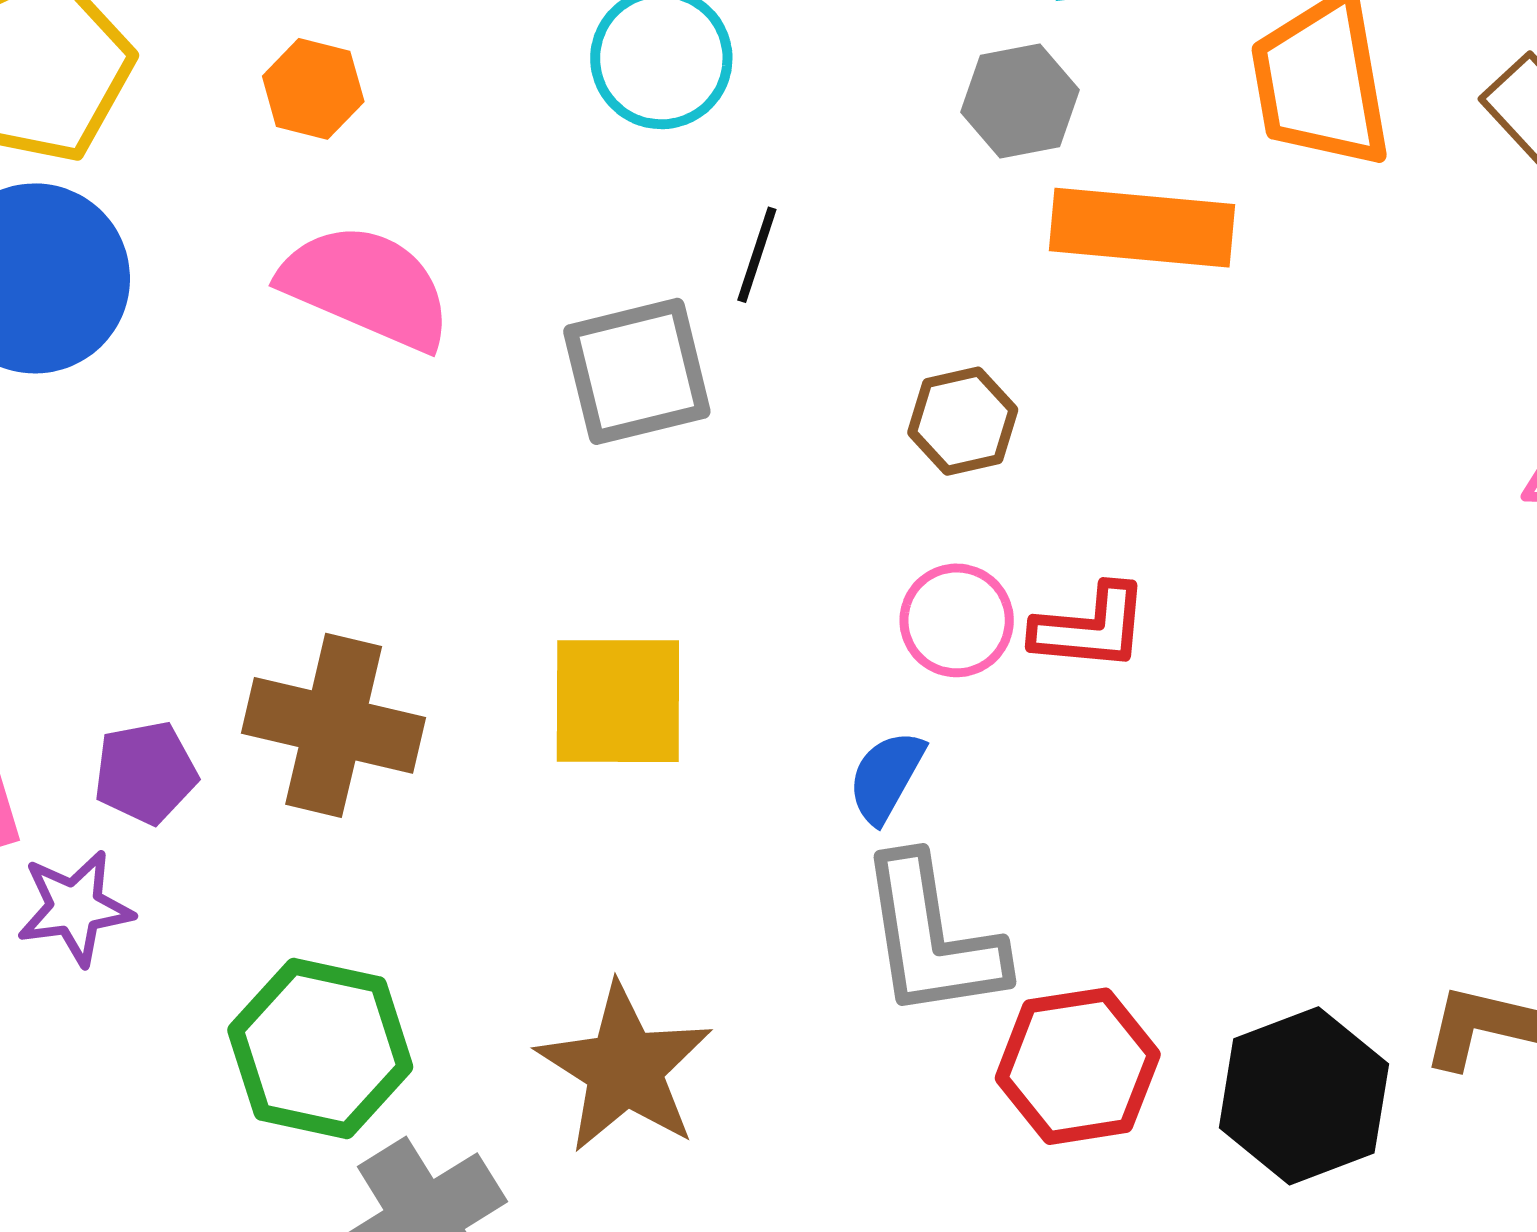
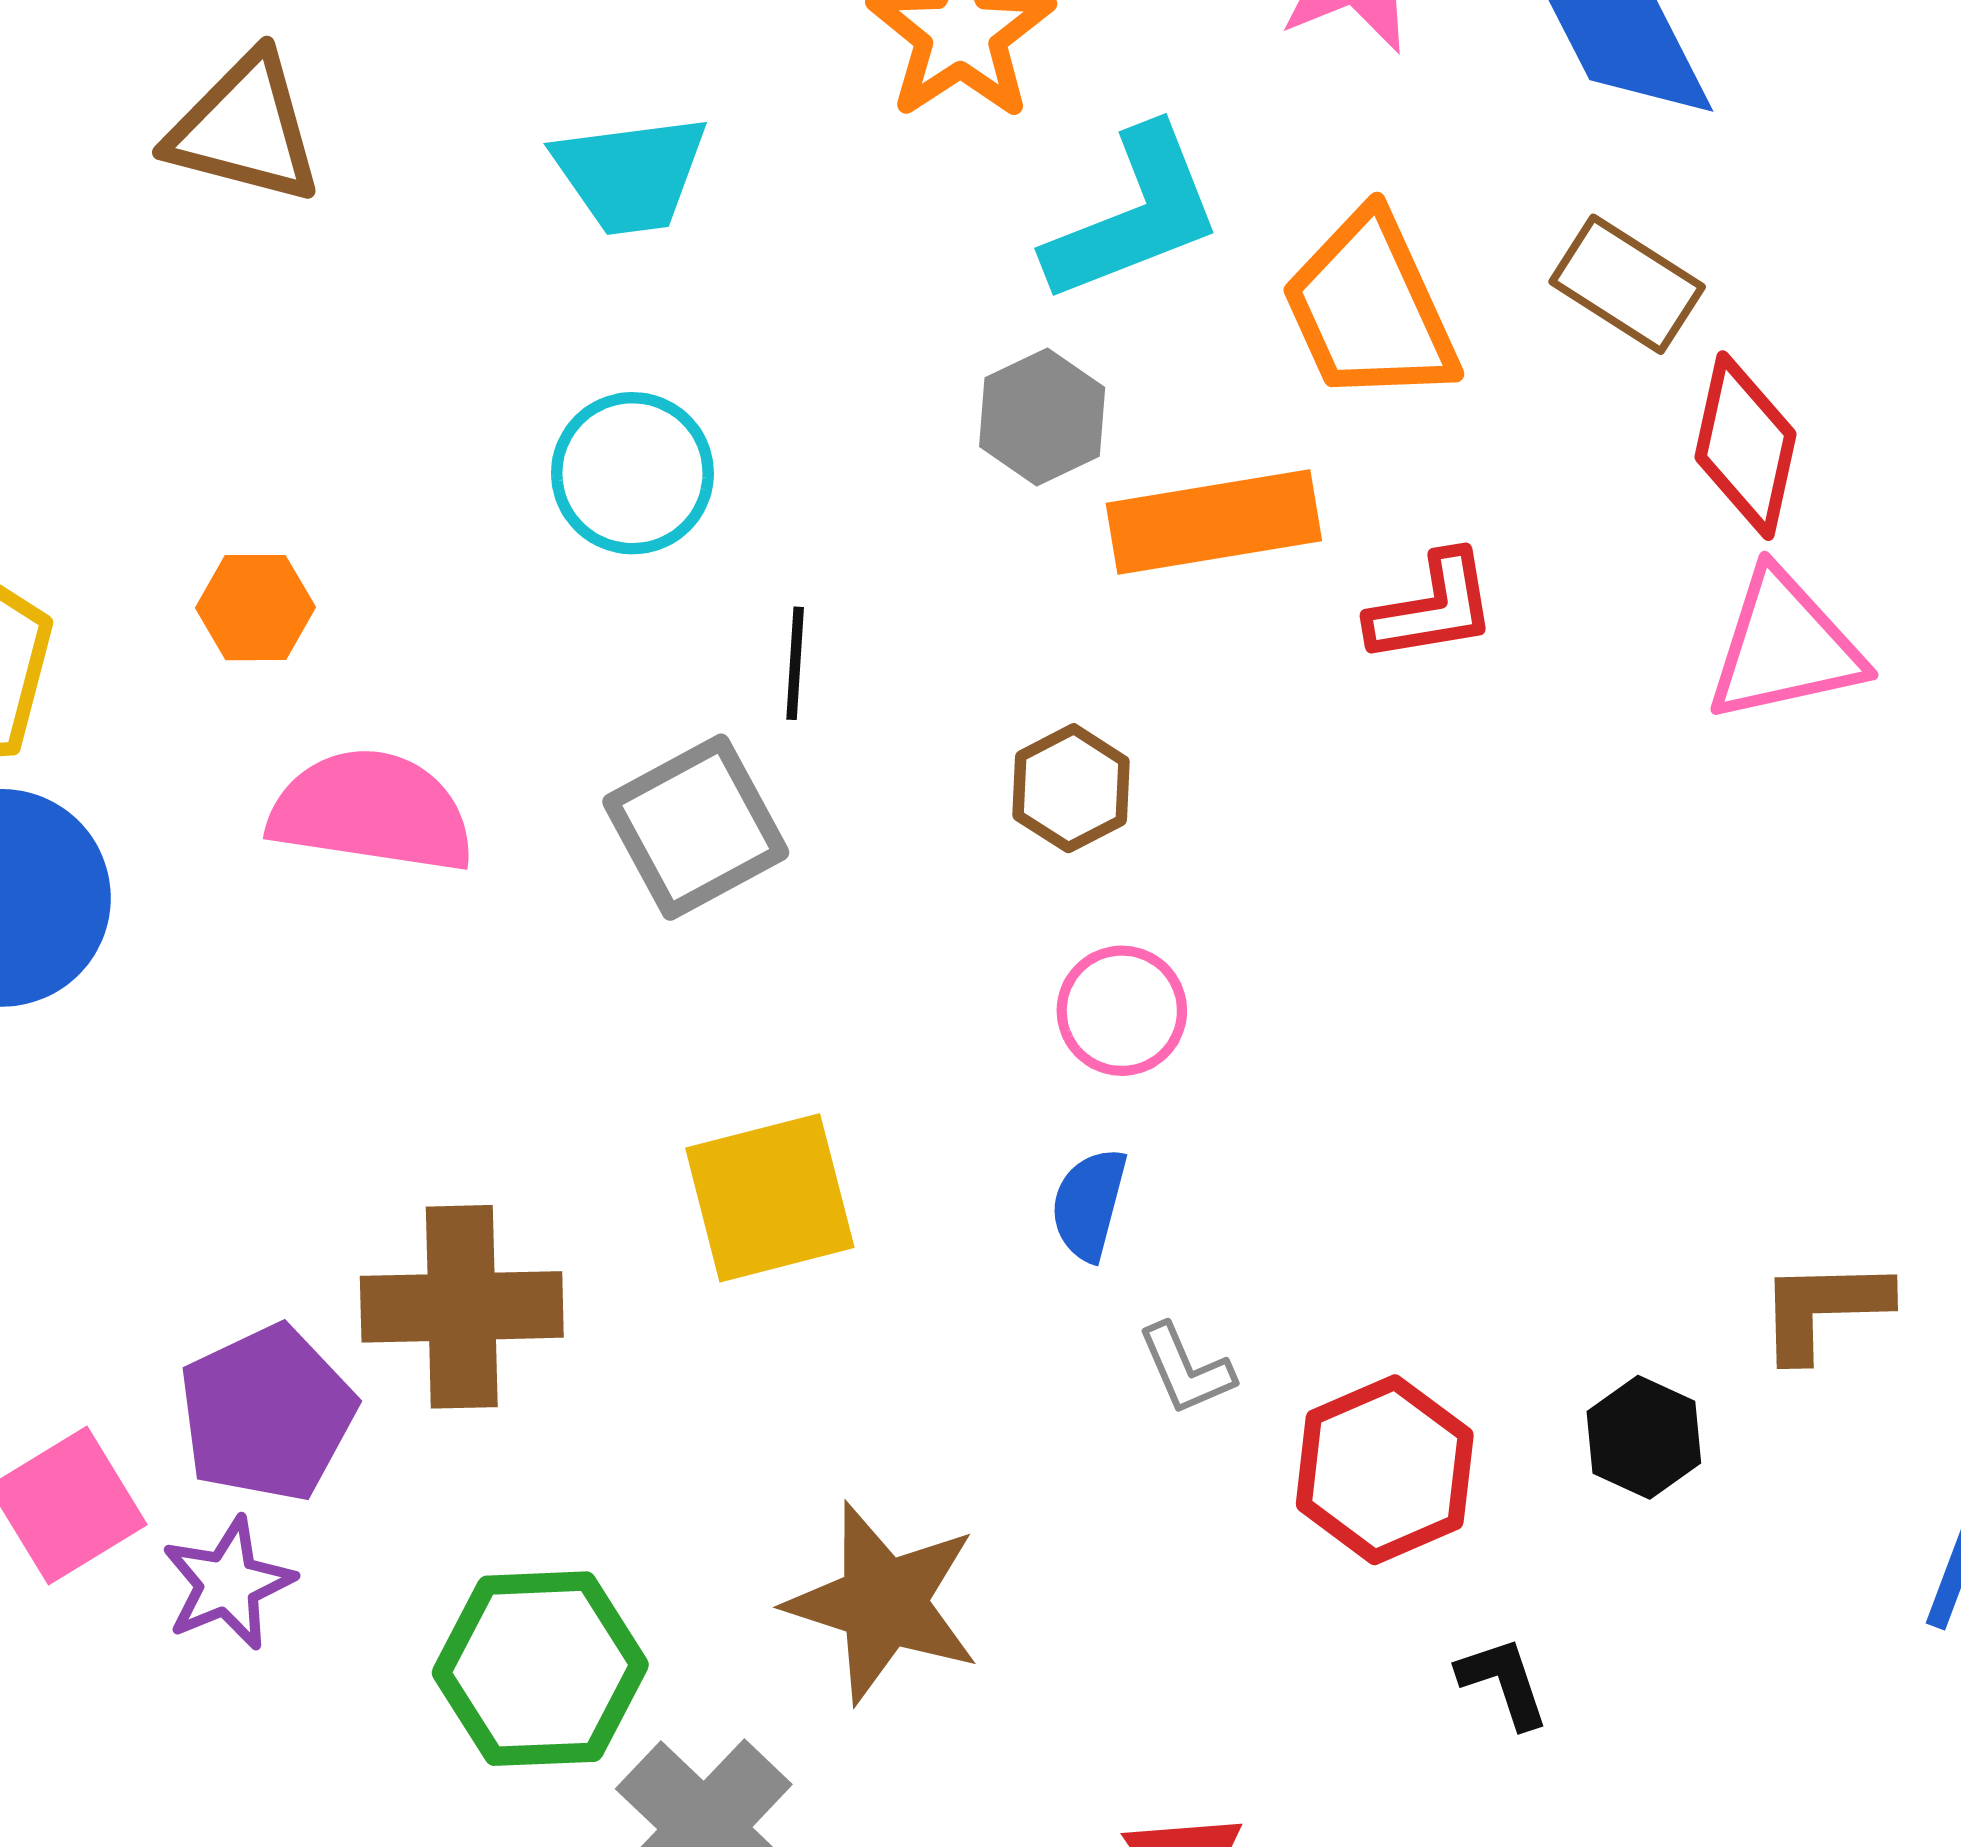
red L-shape: (1091, 628) -> (1432, 608), moved
purple pentagon: (145, 773) -> (267, 1413), size x1.5
gray L-shape: (932, 937) -> (1186, 1369), size x0.5
black hexagon: (1304, 1096) -> (1644, 1437), size x0.6

